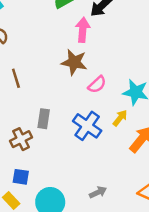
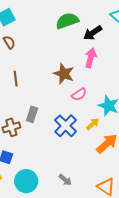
pink arrow: (83, 30) -> (91, 58), moved
gray arrow: (98, 192) -> (65, 180), turned 56

